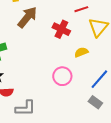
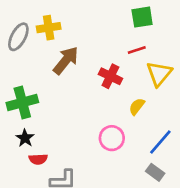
yellow semicircle: (81, 52) -> (137, 107), turned -32

